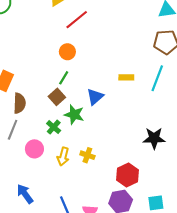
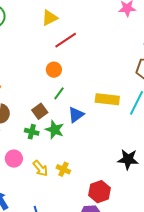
yellow rectangle: (126, 77) -> (107, 99), size x1.6
green line: (64, 78) -> (59, 93), moved
green cross: (54, 127) -> (32, 132), moved, turned -32
yellow arrow: (63, 157) -> (40, 168), turned -60

